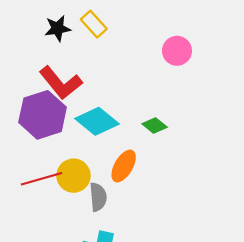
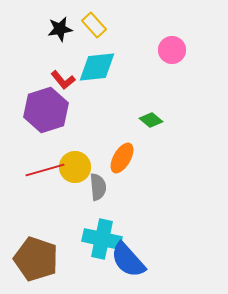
red L-shape: (61, 83) -> (63, 80), size x0.6
cyan diamond: (97, 121) -> (97, 67), moved, turned -45

